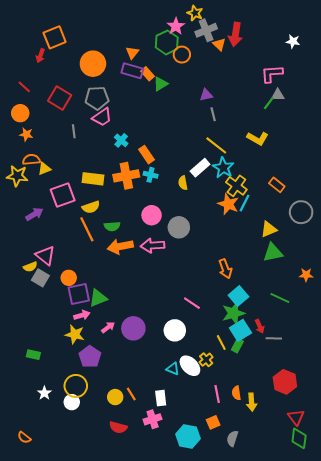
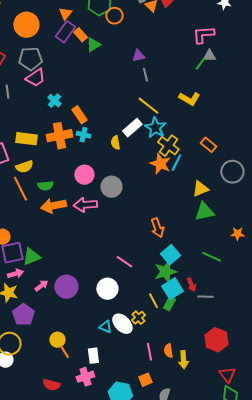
purple rectangle: (132, 71) -> (65, 32), turned -70
yellow circle: (115, 397) -> (57, 340), moved

